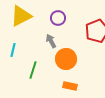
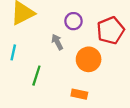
purple circle: (58, 18) -> (73, 21), moved
orange circle: (66, 59) -> (89, 59), moved

